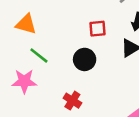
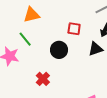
orange triangle: (26, 24) -> (32, 15), moved, turned -42

